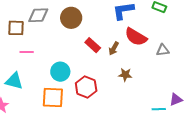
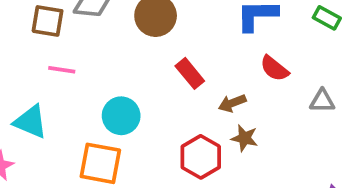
red semicircle: (136, 37) -> (274, 68), size x0.7
brown arrow: (114, 48) -> (232, 103), moved, turned 32
red hexagon: (86, 87) -> (201, 157), moved

